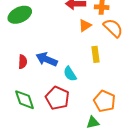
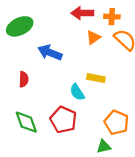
yellow rectangle: (96, 54) -> (96, 78), moved, turned -70
blue arrow: (47, 59) -> (50, 52), moved

